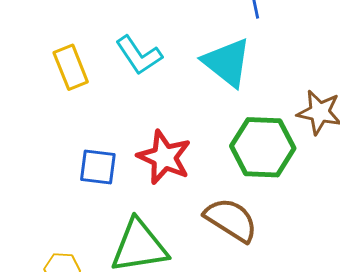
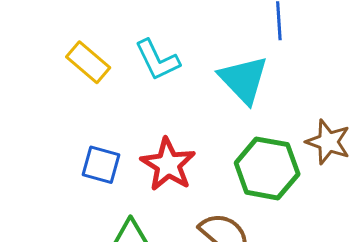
yellow rectangle: (71, 67) -> (88, 62), turned -36

